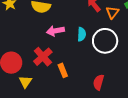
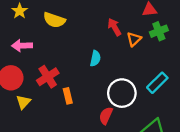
pink arrow: (55, 31) -> (22, 46), moved
white circle: (105, 41) -> (122, 93), moved

